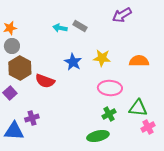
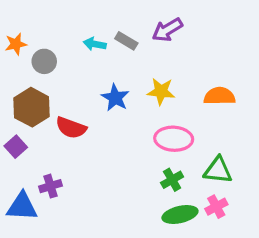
purple arrow: (122, 15) -> (167, 30), moved
gray circle: (12, 46) -> (44, 61), moved
pink cross: (148, 127) -> (216, 207), moved
green ellipse: (98, 136) -> (180, 215), moved

